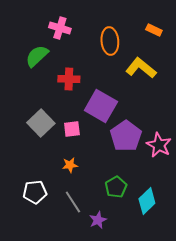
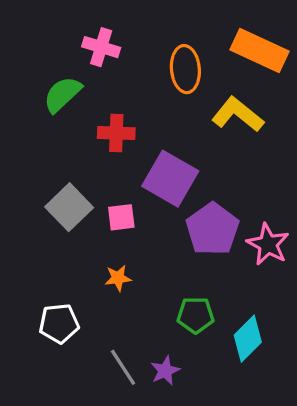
orange rectangle: (154, 30) -> (260, 50), size x2.0
green pentagon: (116, 187) -> (196, 315), turned 30
gray line: (73, 202) -> (123, 367), moved

